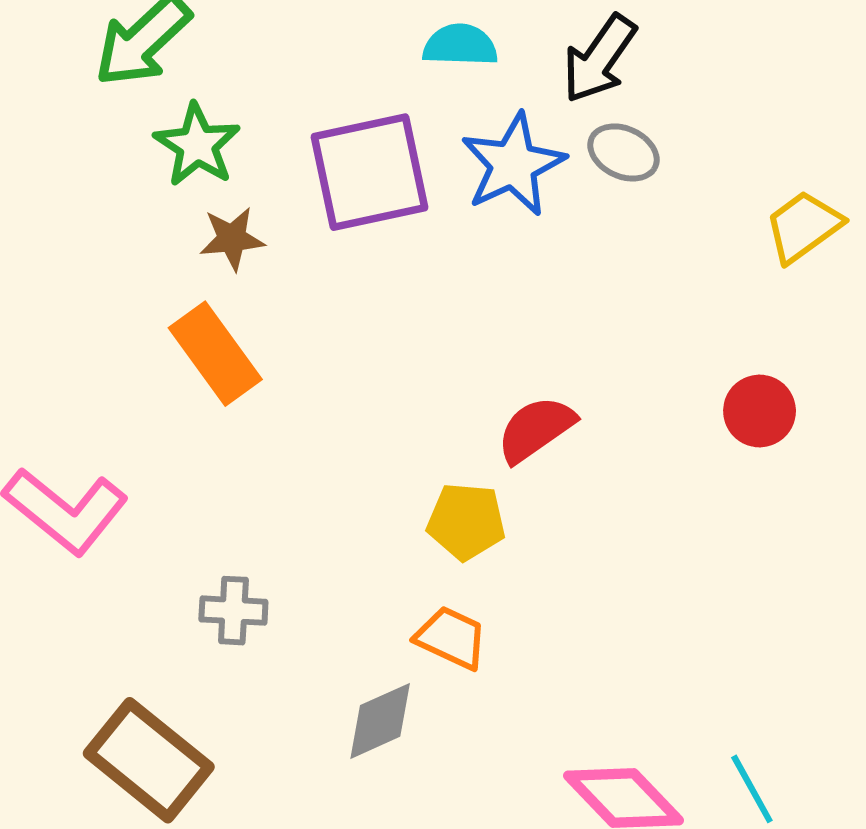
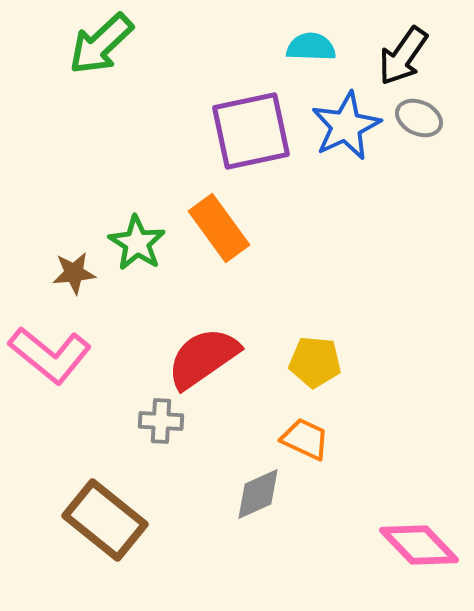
green star: (197, 145) -> (137, 243), moved
brown star: (232, 239) -> (74, 273), moved
orange rectangle: (215, 354) -> (219, 228), moved
red semicircle: (536, 429) -> (203, 358), moved, size x1.4

